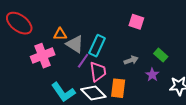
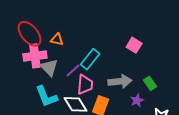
red ellipse: (19, 23) -> (30, 34), moved
gray triangle: (75, 44) -> (49, 68), moved
gray arrow: (131, 60) -> (120, 81), size x1.6

